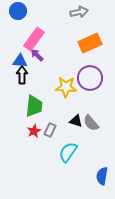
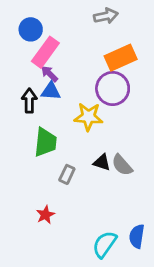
blue circle: (18, 11) -> (31, 29), moved
blue triangle: (20, 61) -> (51, 91), moved
purple circle: (90, 78) -> (113, 88), moved
red star: (34, 131) -> (45, 215), moved
cyan semicircle: (68, 152) -> (105, 244), moved

